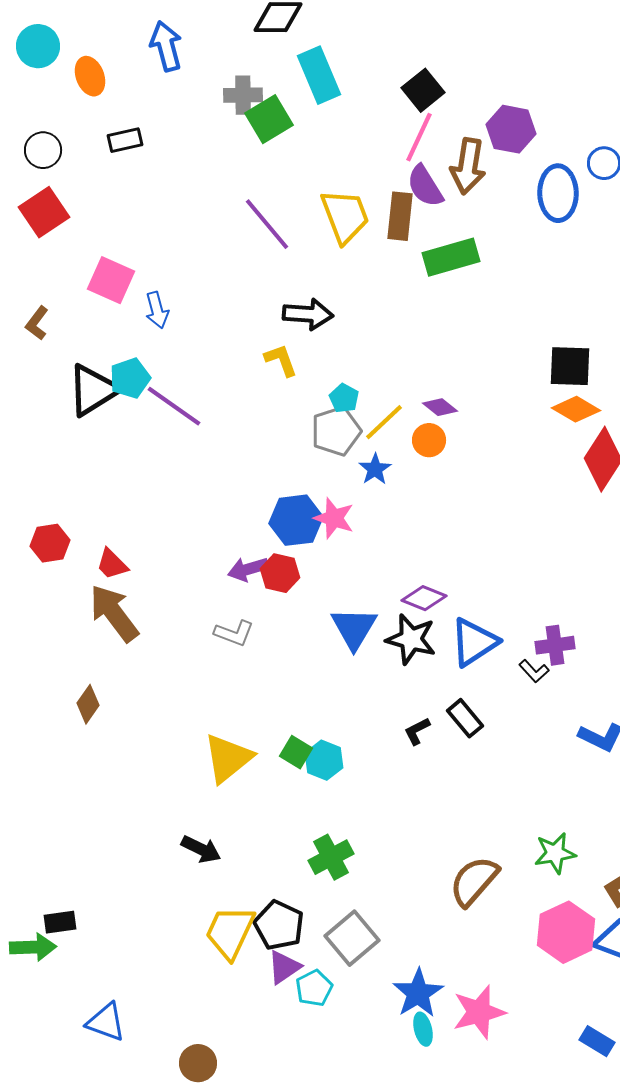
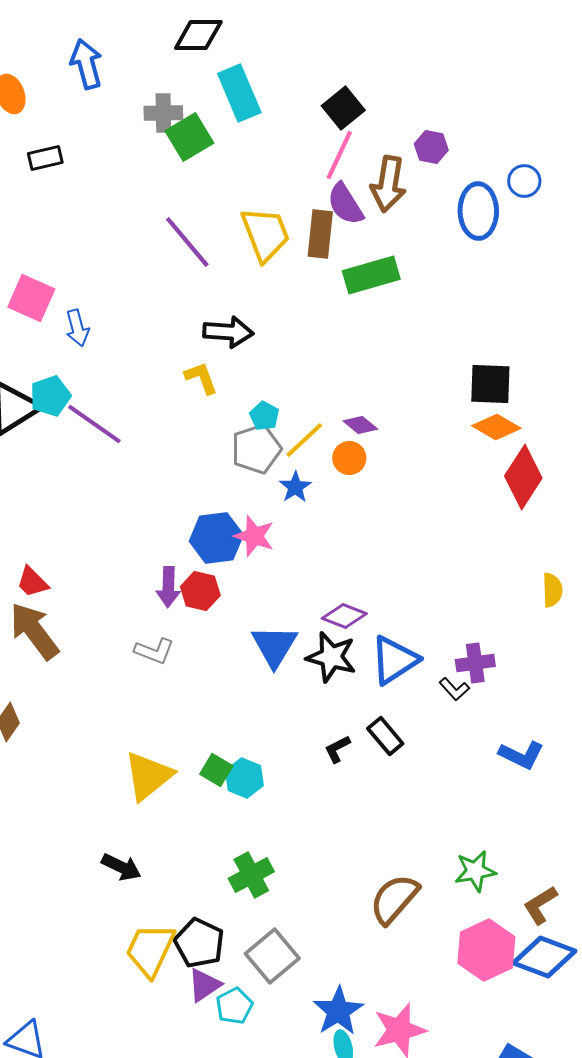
purple hexagon: (511, 129) -> (431, 147), size x0.7
purple arrow: (248, 569) -> (168, 587), turned -72

